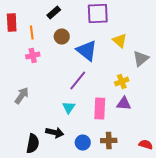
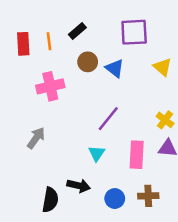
orange line: (32, 32) -> (49, 41), moved
blue triangle: (87, 50) -> (115, 68), moved, size x0.7
pink cross: (33, 56) -> (50, 86), size x1.5
yellow cross: (122, 82) -> (165, 120), turned -32

